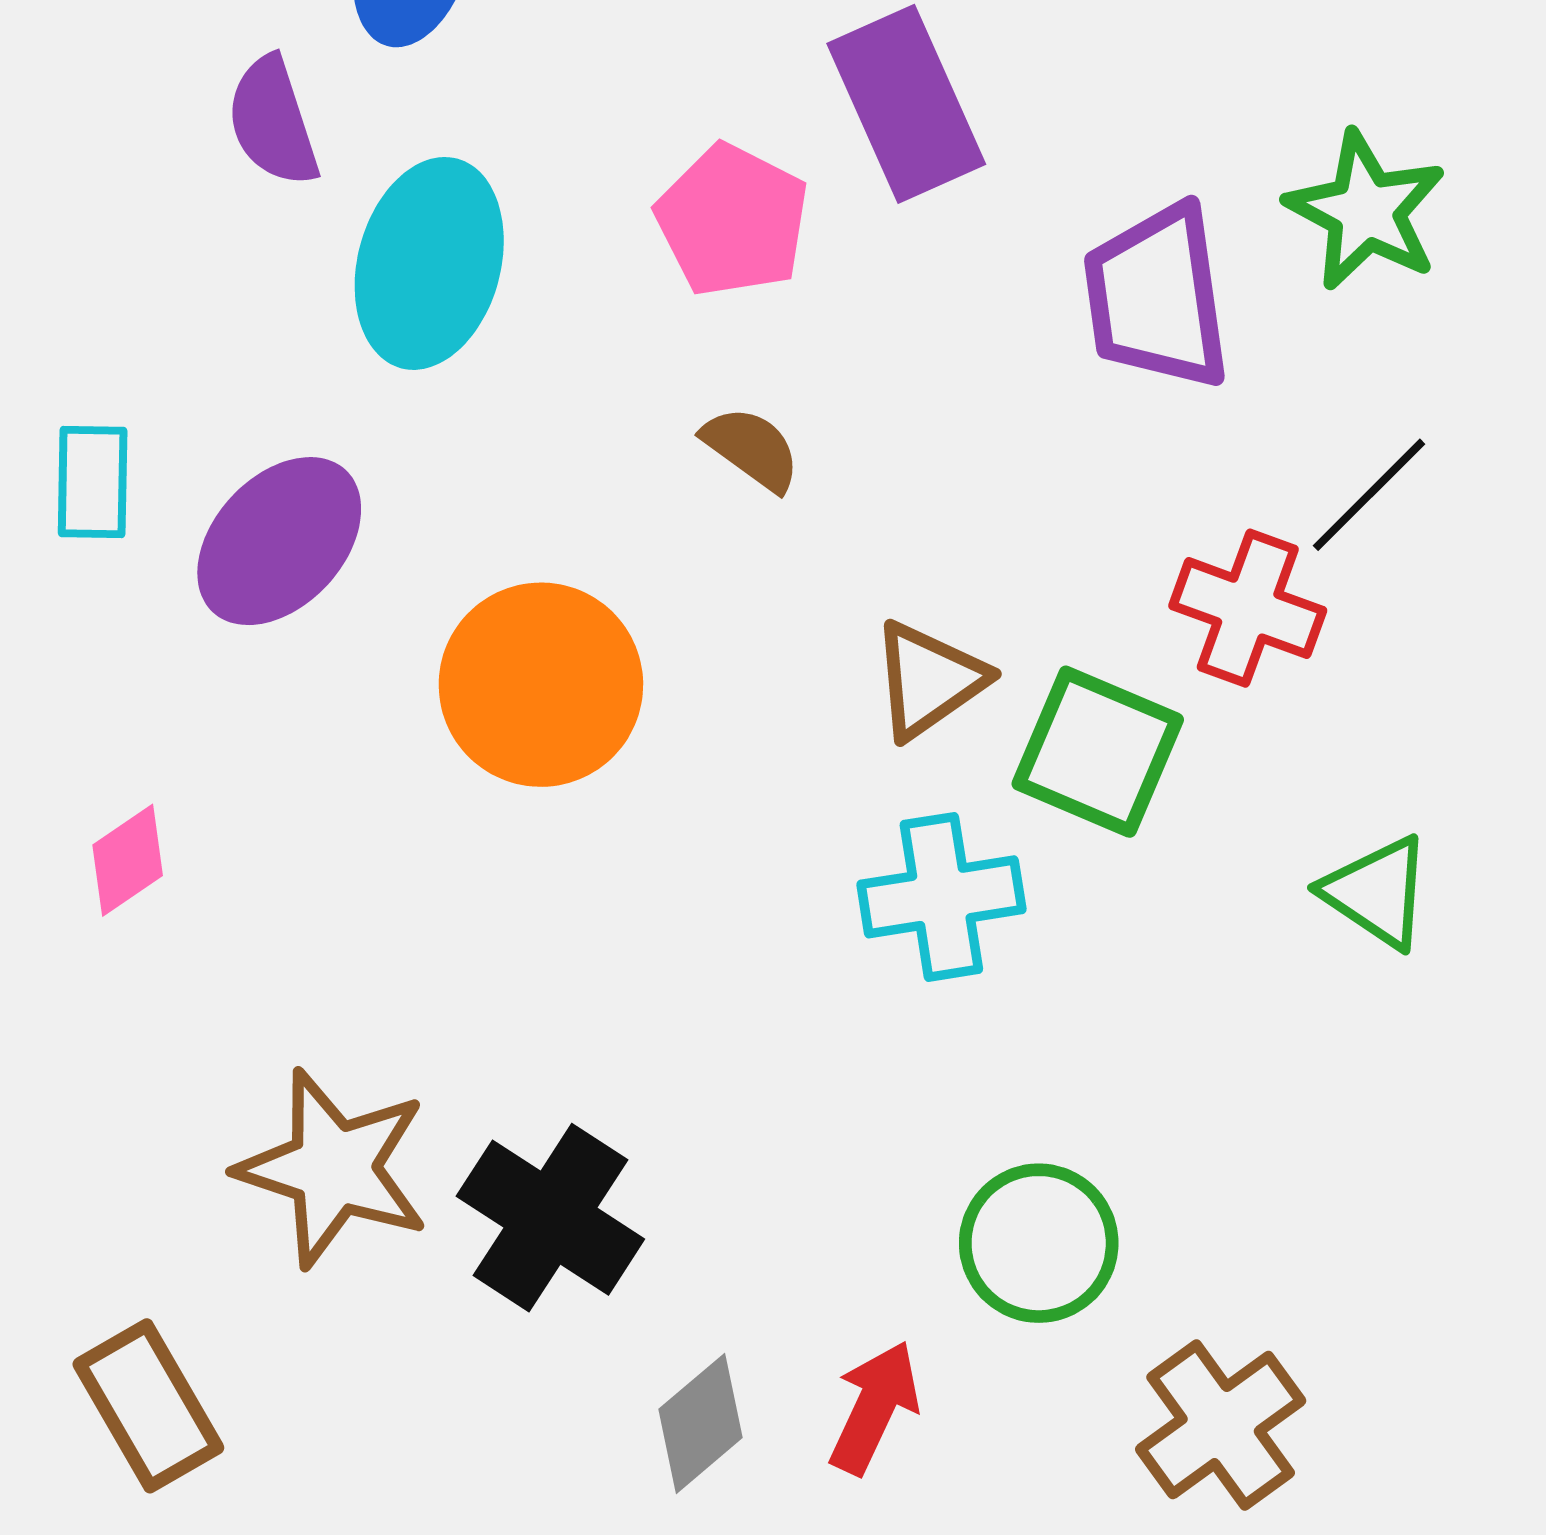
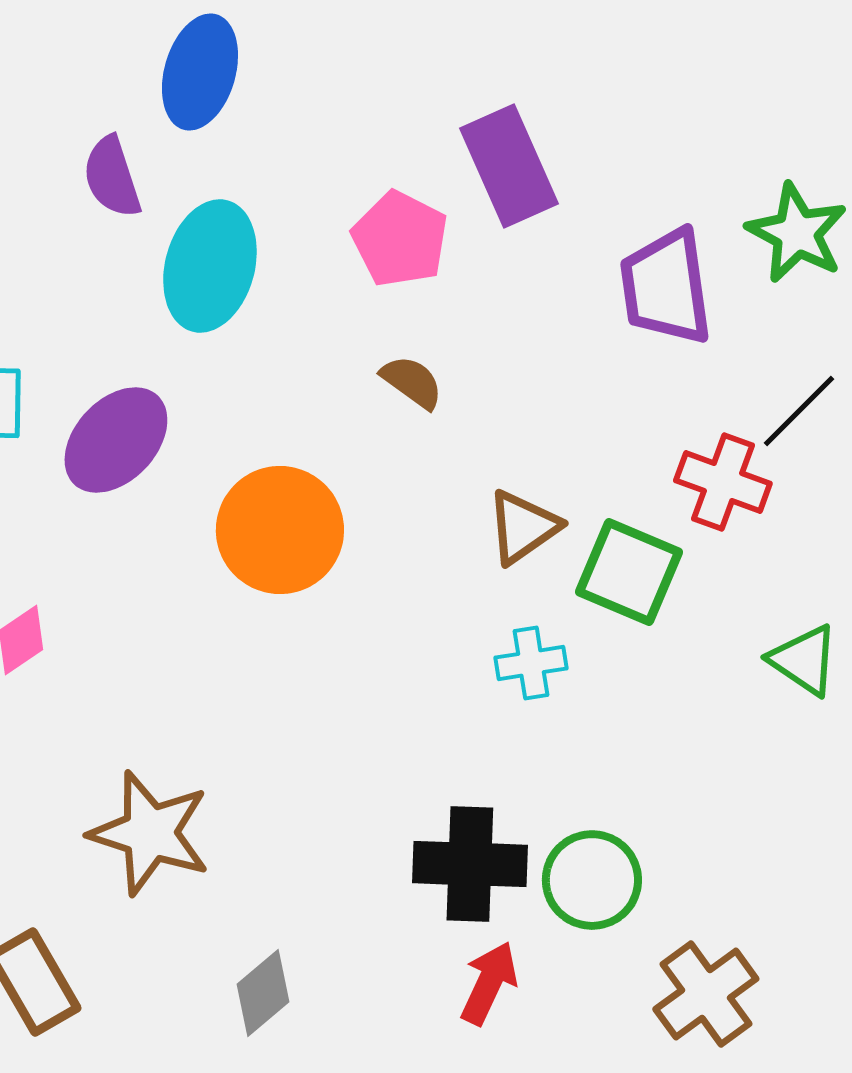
cyan cross: (941, 897) -> (531, 663), size x0.7
black cross: (550, 1218) -> (470, 864), moved, turned -31
gray diamond: (700, 1423) -> (263, 993), moved

